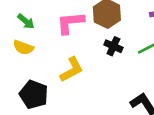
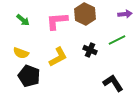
black cross: (113, 46) -> (90, 50), moved
yellow semicircle: (23, 47) -> (21, 53), moved

